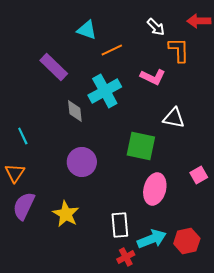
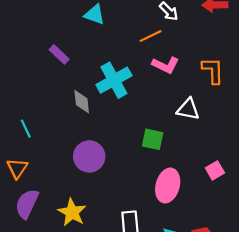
orange line: (112, 50) -> (150, 36), moved
orange L-shape: (179, 50) -> (213, 70), moved
purple rectangle: (54, 67) -> (59, 54), size x0.7
green square: (141, 146) -> (153, 139), size x0.7

